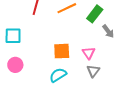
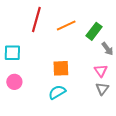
pink triangle: (89, 53) -> (101, 71), moved
gray triangle: (93, 71) -> (102, 89), moved

